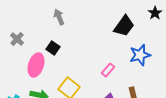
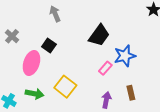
black trapezoid: (124, 26) -> (99, 35), moved
blue star: (140, 55) -> (125, 56), moved

